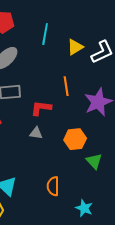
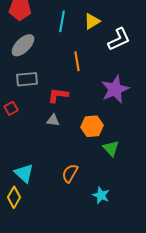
yellow triangle: (75, 47) -> (92, 21), moved
orange line: (66, 86) -> (77, 61), moved
orange semicircle: (53, 186) -> (70, 173), turned 30

